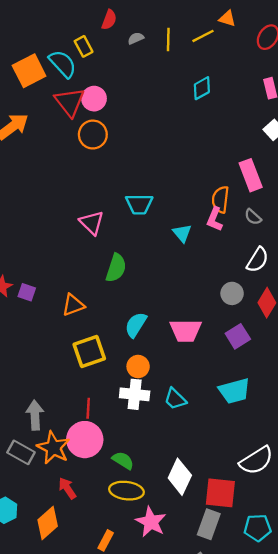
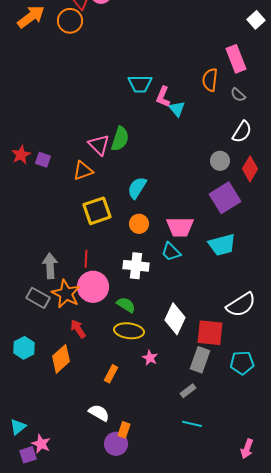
orange circle: (93, 135) -> (70, 21), moved
pink L-shape: (215, 219) -> (163, 97), moved
pink triangle: (92, 223) -> (99, 145), moved
pink trapezoid: (186, 331) -> (180, 227), moved
purple square: (238, 336) -> (225, 198), size x1.4
white cross: (135, 394) -> (136, 266), moved
red line: (88, 408) -> (86, 259), moved
pink star: (151, 522) -> (150, 358), size x0.6

